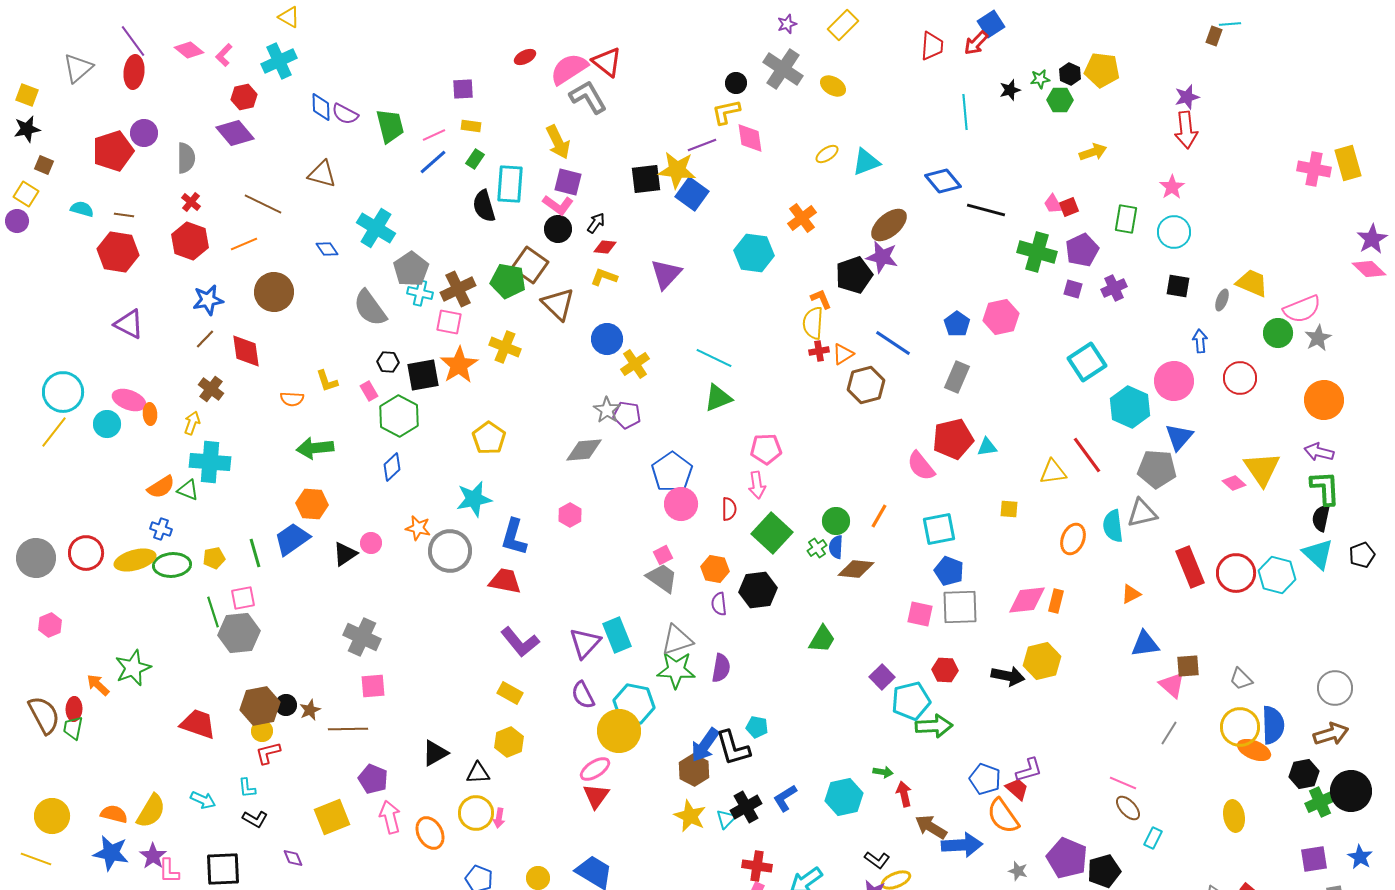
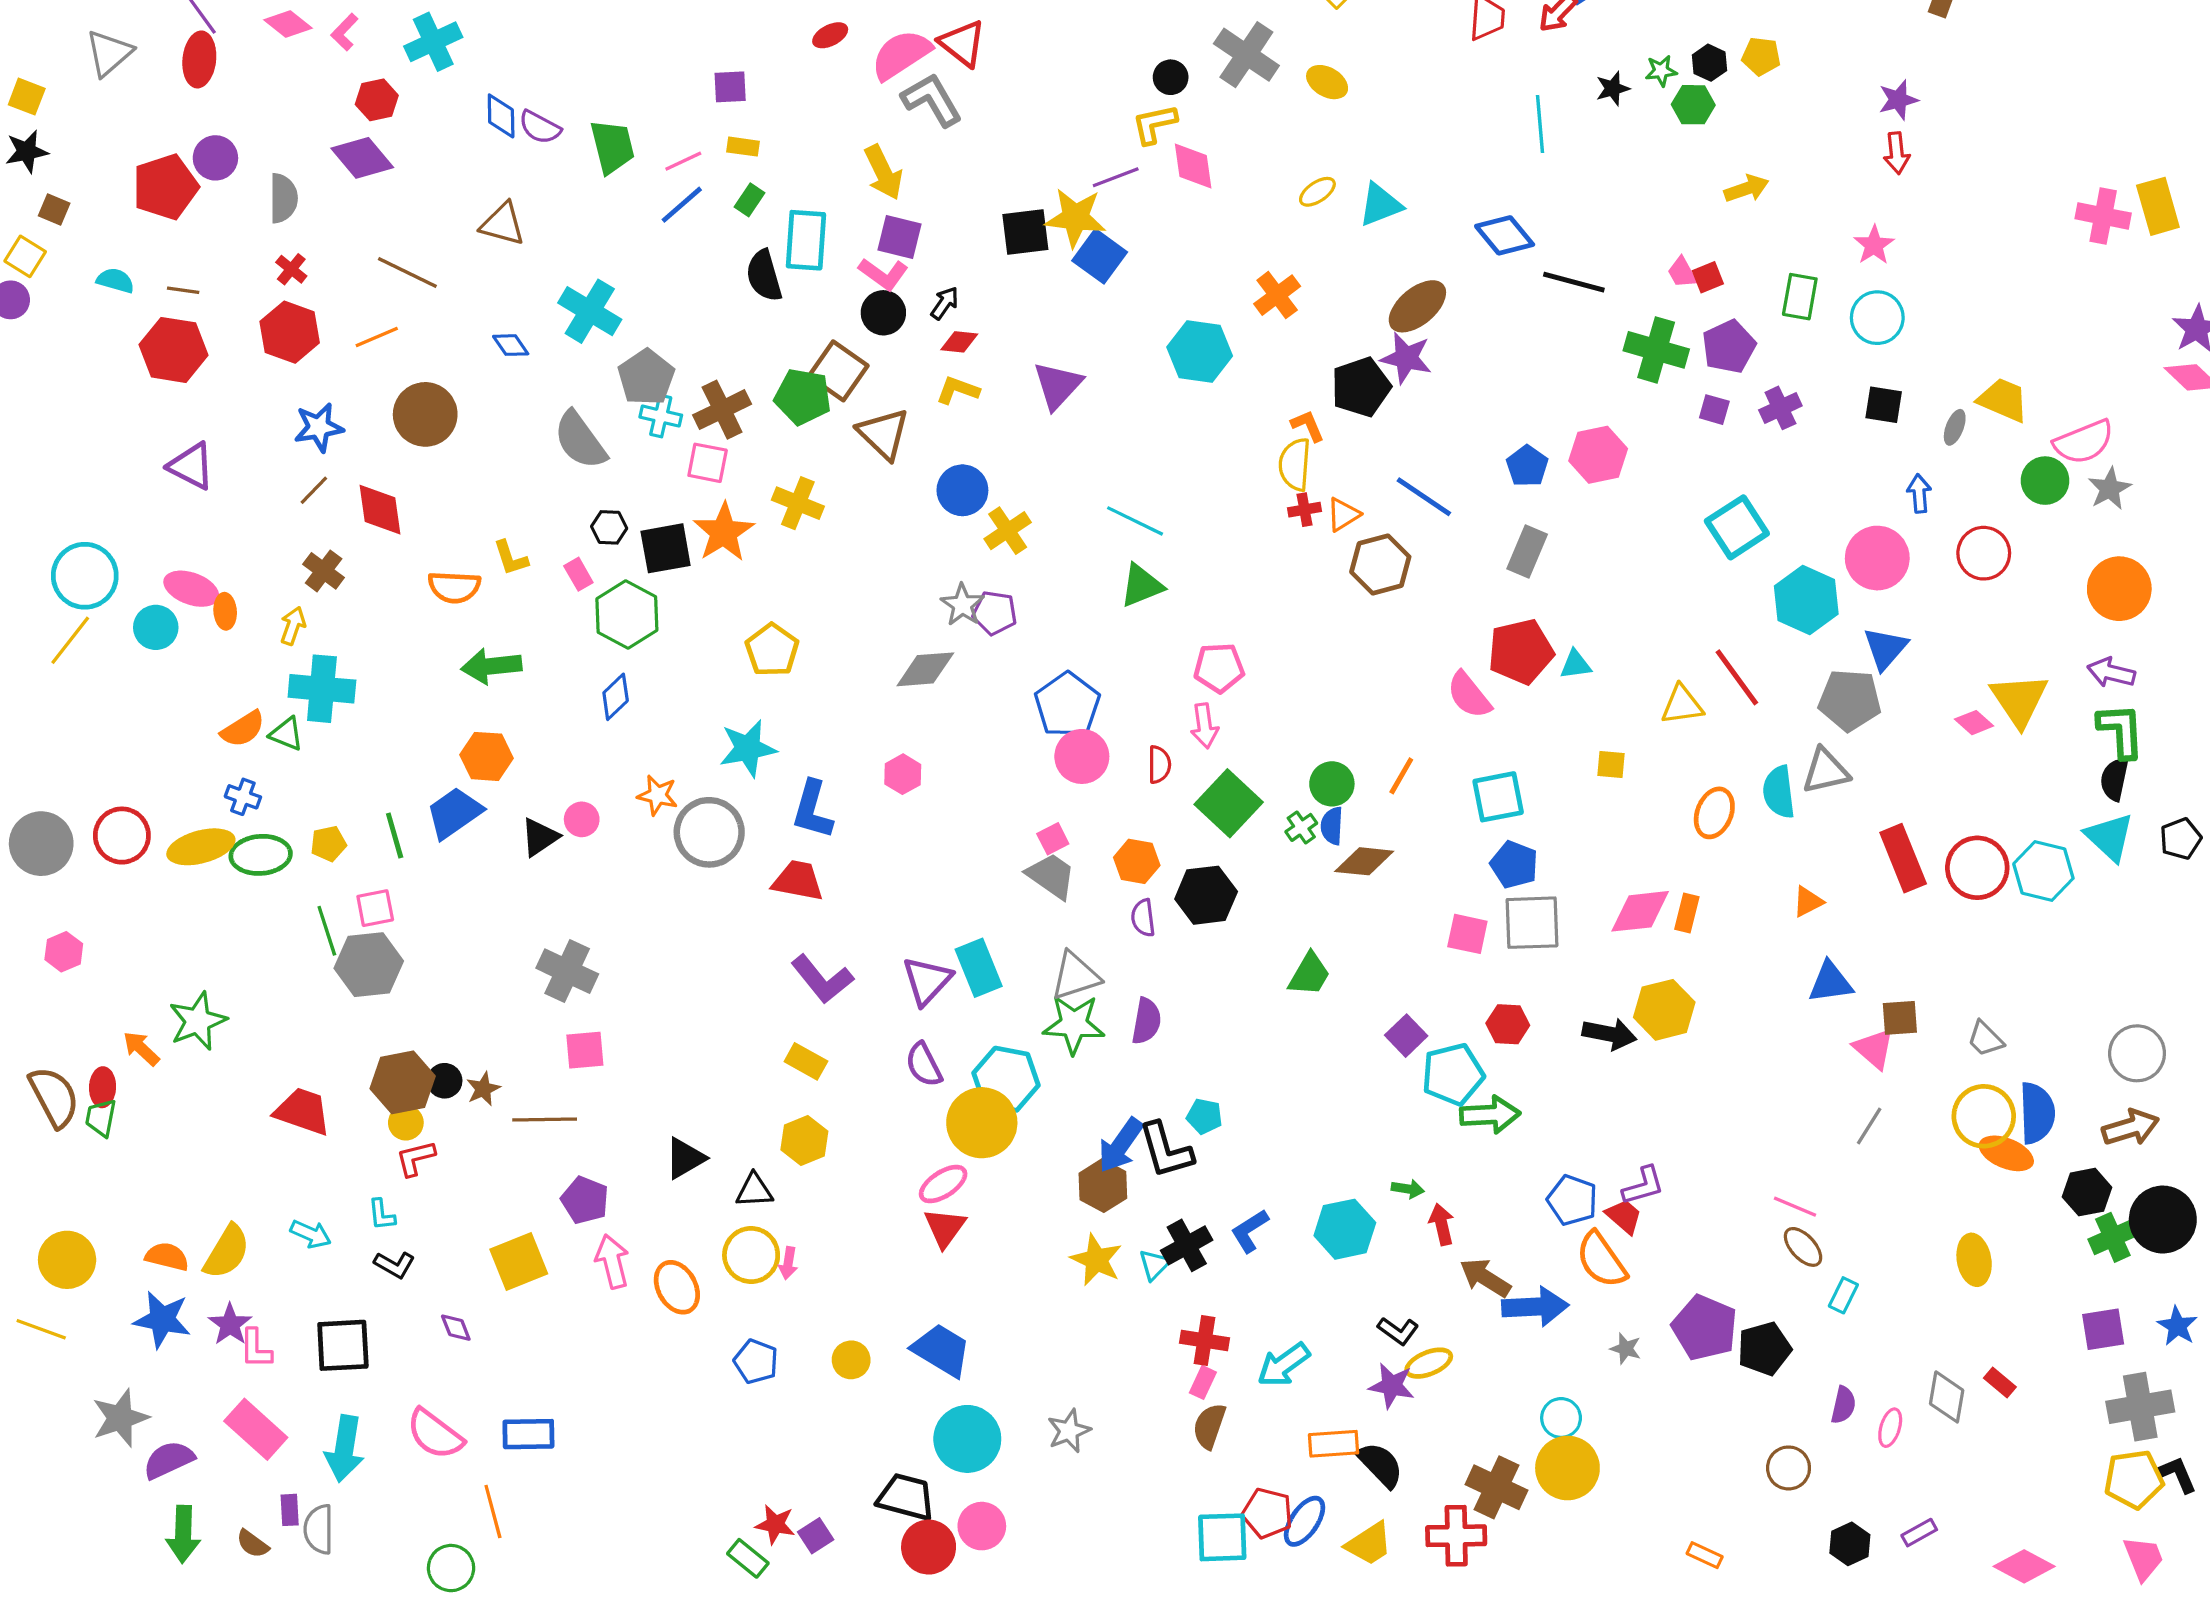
yellow pentagon: (1102, 70) -> (1761, 56), size x0.7
red arrow: (1186, 130) -> (1897, 153), size x0.7
orange semicircle: (292, 399) -> (454, 587), size x1.4

